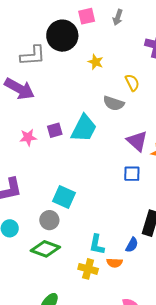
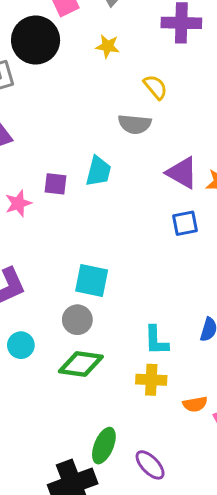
yellow star: (96, 62) -> (108, 46), moved
cyan trapezoid: (84, 128) -> (98, 171), size x0.7
purple square: (55, 130) -> (56, 184), turned 35
orange semicircle: (115, 263) -> (195, 404), moved

